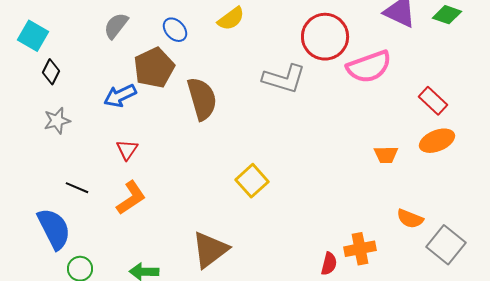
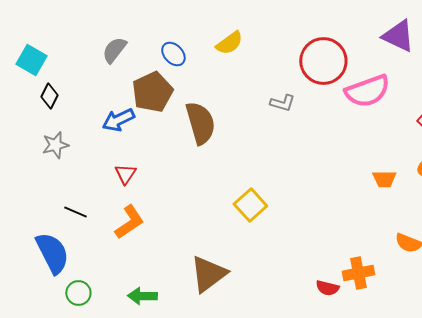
gray L-shape: (284, 79) -> (282, 103), size x0.6
red semicircle: (329, 264) -> (327, 288), turned 90

